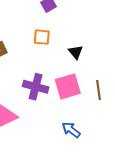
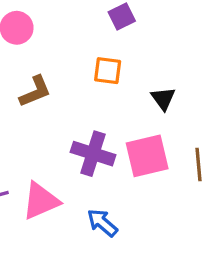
blue arrow: (71, 130) -> (102, 223), moved

